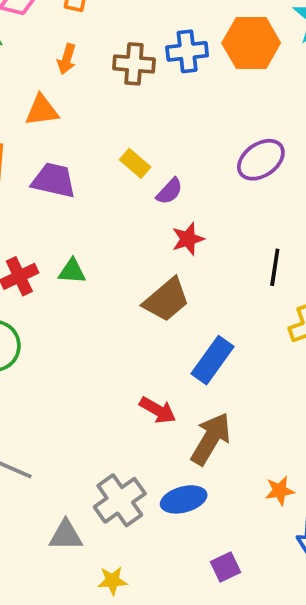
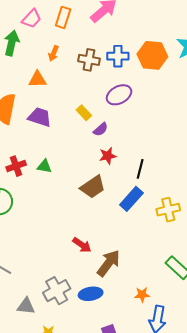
purple ellipse: (261, 160) -> (119, 95), moved
black line: (275, 267) -> (140, 169), moved
blue rectangle: (212, 360) -> (131, 199), moved

